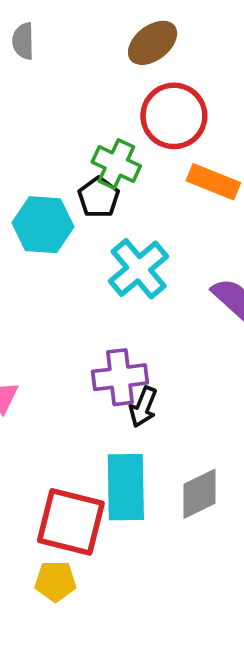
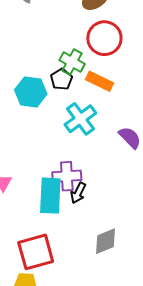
orange rectangle: (213, 182) -> (100, 81), moved
cyan rectangle: (126, 487) -> (50, 196), moved
red square: (71, 522) -> (36, 252), turned -33

